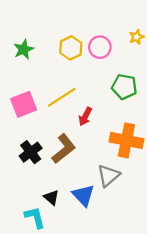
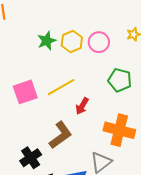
green star: (24, 49) -> (47, 41), moved
black cross: (31, 152) -> (31, 158), moved

